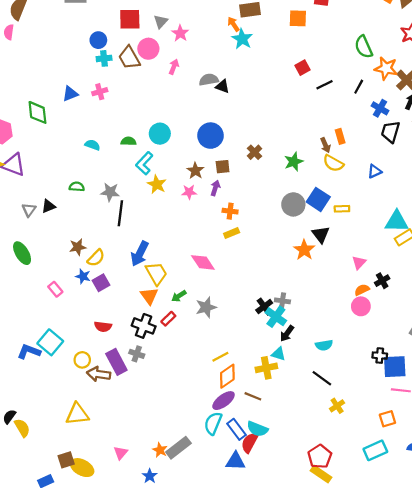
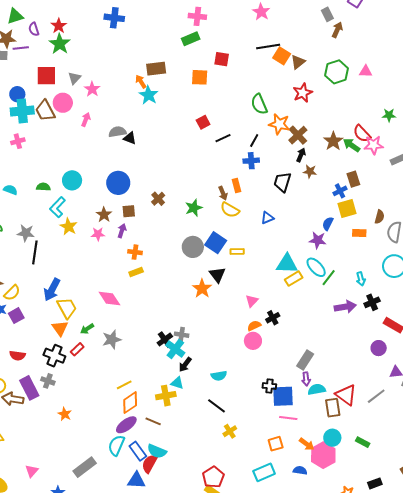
cyan cross: (104, 58) -> (22, 111), size x1.6
blue cross: (380, 108) -> (251, 161), moved, turned -35
orange star: (160, 450) -> (65, 414), moved

